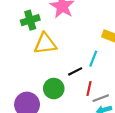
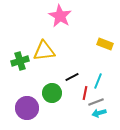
green cross: (30, 20) -> (20, 61), moved
cyan line: (93, 59) -> (98, 81), moved

